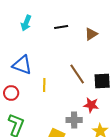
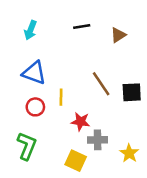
cyan arrow: (26, 23) -> (30, 30), moved
red circle: (11, 93) -> (35, 107), moved
red star: (91, 105) -> (80, 122), moved

